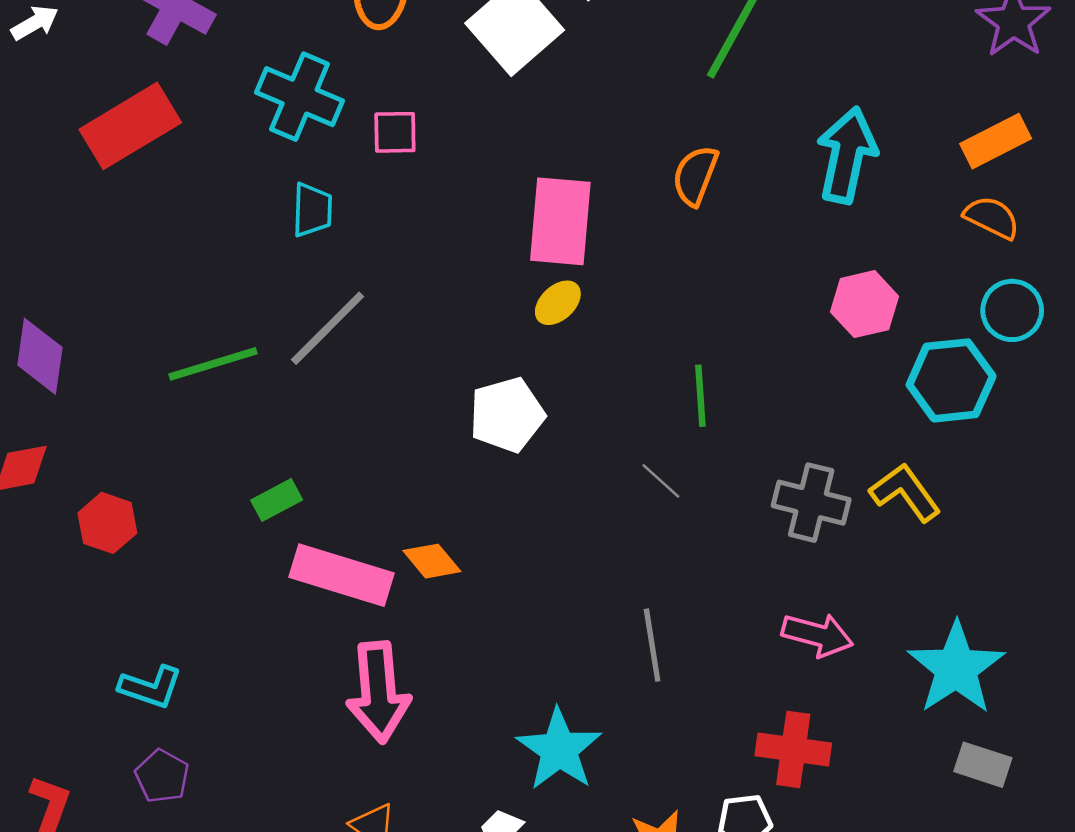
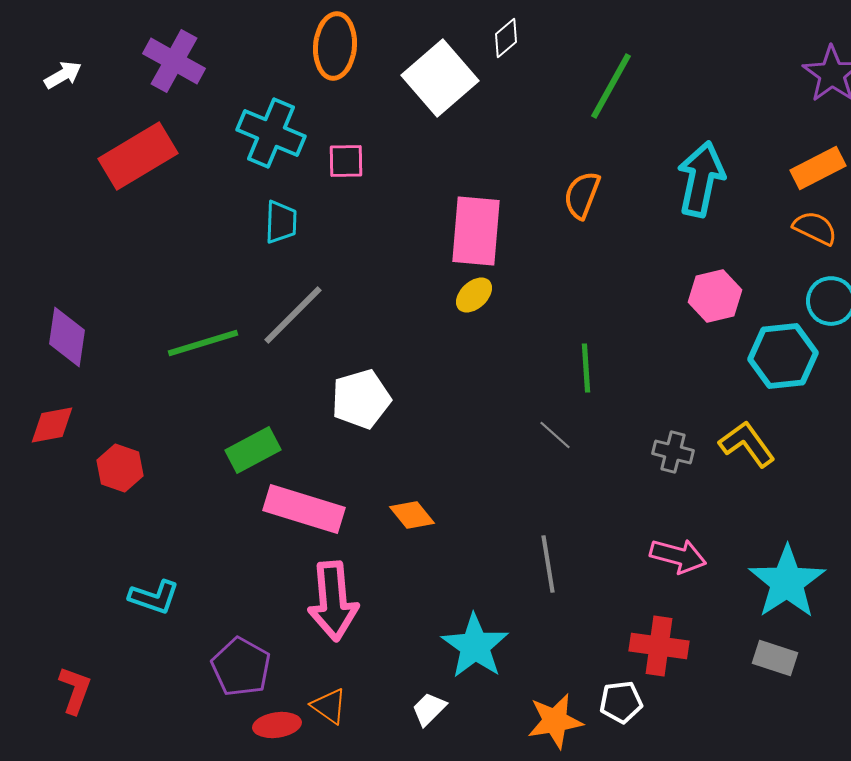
white pentagon: (507, 415) -> (361, 399), moved
green rectangle: (277, 500) -> (253, 450), size x1.4
gray cross: (811, 503) -> (673, 452), size x0.7
orange diamond: (432, 561) -> (412, 515), moved
gray rectangle: (983, 765) -> (775, 658), moved
purple pentagon: (162, 776) -> (241, 667), moved, size x1.4

